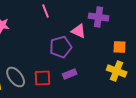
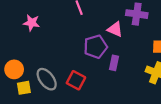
purple rectangle: (70, 74) -> (114, 63), moved, turned -56
red square: (43, 78) -> (76, 80), turned 30

